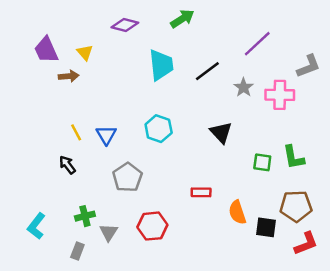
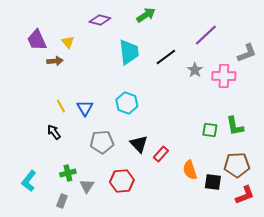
black triangle: (221, 132) -> (139, 144), moved
gray pentagon: (127, 177) -> (102, 142), turned 30
red rectangle: (201, 192) -> (161, 154), turned -49

